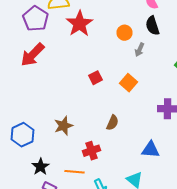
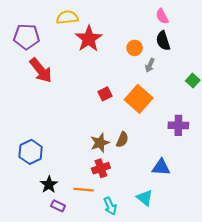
purple pentagon: (36, 19) -> (27, 37), moved, turned -30
red arrow: (32, 55) -> (41, 70), turned -84
orange square: (128, 83) -> (139, 99), size x1.5
brown star: (64, 126) -> (100, 143), moved

